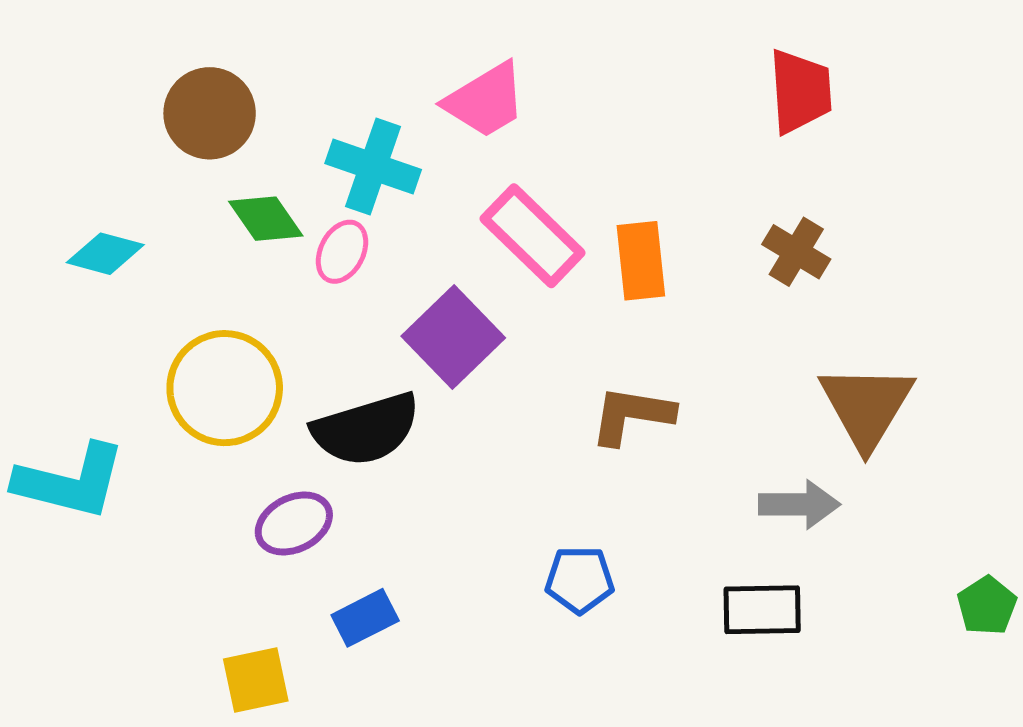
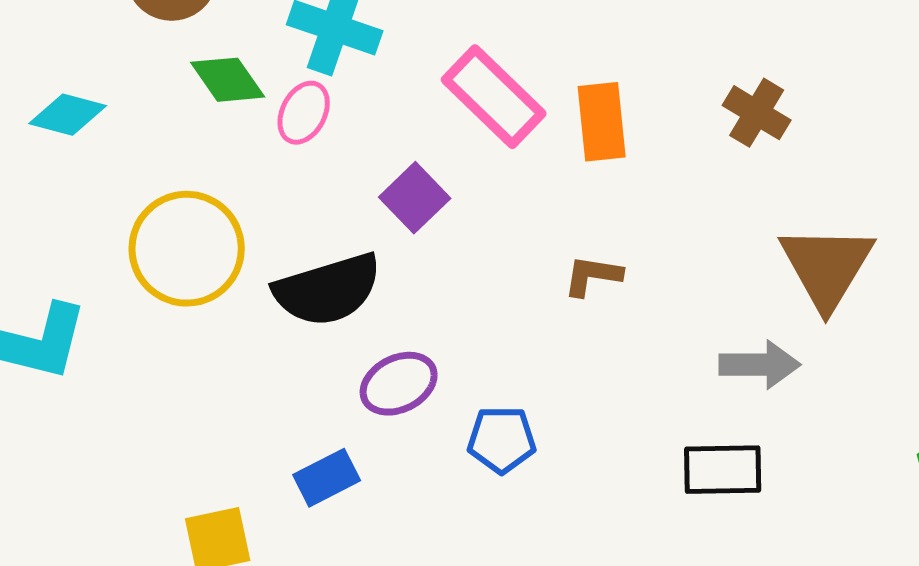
purple square: (453, 337) -> (415, 198), size x0.7
brown L-shape: (632, 415) -> (593, 276), size x0.7
purple ellipse: (294, 524) -> (399, 384), moved
blue pentagon: (580, 580) -> (502, 440), moved

